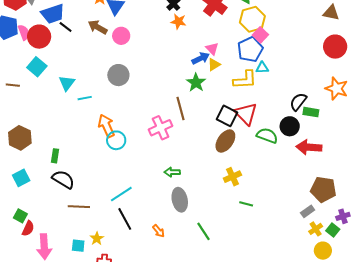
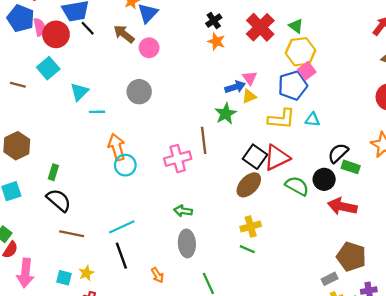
cyan triangle: (262, 68) -> (312, 120), moved
red triangle: (246, 114) -> (277, 158), turned 40
green line: (246, 204) -> (247, 249), moved

